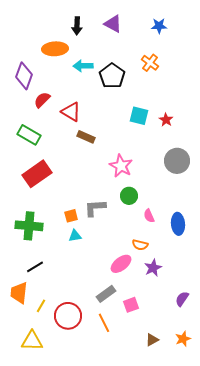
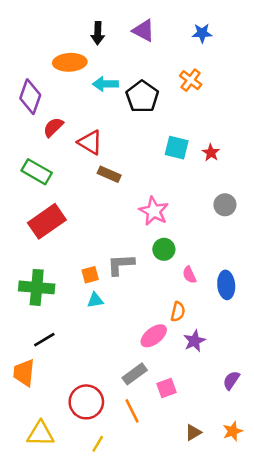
gray circle: (177, 161) -> (225, 205), size x0.7
orange semicircle: (140, 245) -> (178, 312), turned -91
yellow line: (41, 306) -> (98, 444), moved

